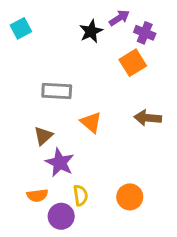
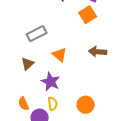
gray rectangle: (57, 91) -> (37, 34), turned -30
purple star: (60, 163) -> (51, 82), moved
orange semicircle: (37, 195) -> (24, 104), turned 72

